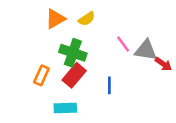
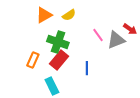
gray triangle: (146, 50) -> (116, 40), turned -30
red arrow: (163, 64) -> (130, 29), moved
cyan rectangle: (65, 108) -> (52, 86), turned 66

